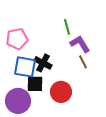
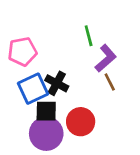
purple L-shape: (80, 44) -> (106, 58), turned 80
blue square: (25, 67) -> (33, 89), turned -35
purple circle: (18, 101) -> (46, 134), moved

